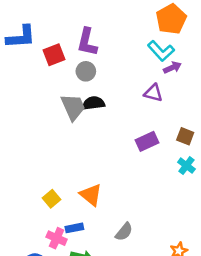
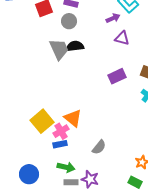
purple arrow: (172, 67) -> (113, 18), moved
yellow square: (51, 199) -> (42, 121), size x1.6
pink cross: (57, 238) -> (61, 131), moved, turned 35

